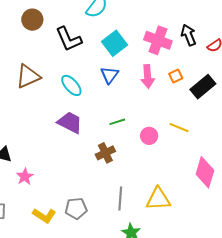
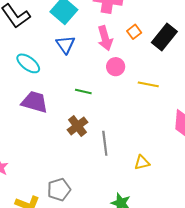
green line: (117, 122) -> (83, 91), turned 42
pink circle: (149, 136) -> (116, 67), moved
gray line: (120, 198) -> (105, 143), moved
yellow triangle: (158, 199) -> (142, 163), size x0.6

